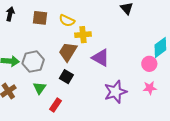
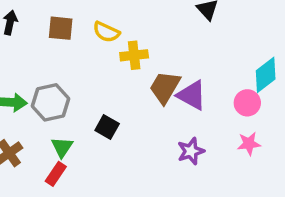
brown trapezoid: (68, 52) -> (165, 87), moved
purple triangle: (101, 58) -> (192, 95), moved
purple star: (115, 92) -> (191, 151), size x0.7
red rectangle: (56, 105) -> (56, 174), moved

